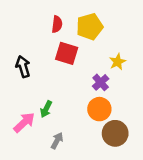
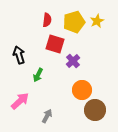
yellow star: (118, 62) -> (97, 21), moved
purple cross: (101, 82) -> (73, 61), moved
green arrow: (46, 109) -> (38, 75), moved

